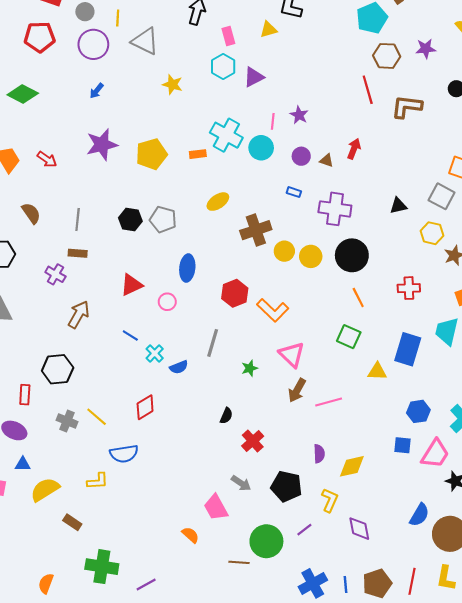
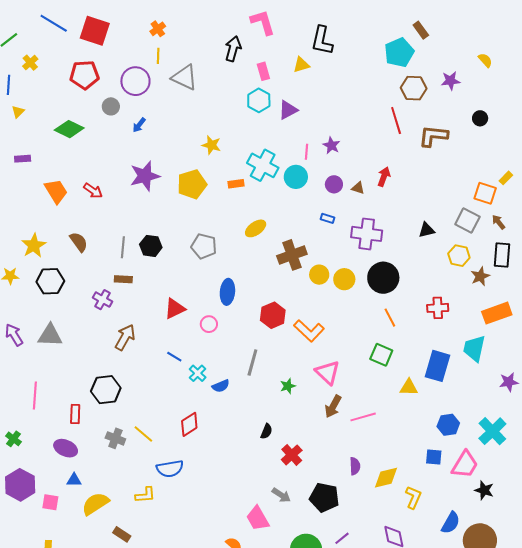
gray circle: (85, 12) -> (111, 106), moved
yellow star: (173, 84) -> (211, 145), moved
black hexagon: (130, 219) -> (151, 246), moved
yellow L-shape: (330, 500) -> (413, 497), moved

